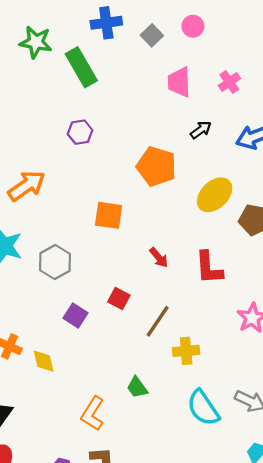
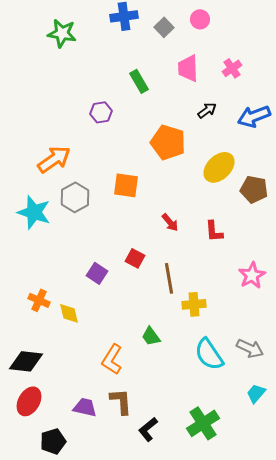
green rectangle: (81, 67) -> (139, 81), moved, size x0.7
gray hexagon: (55, 262) -> (75, 197), moved
red L-shape: (209, 268) -> (214, 231), size x0.7
brown line: (158, 321) -> (169, 278), turned -44

